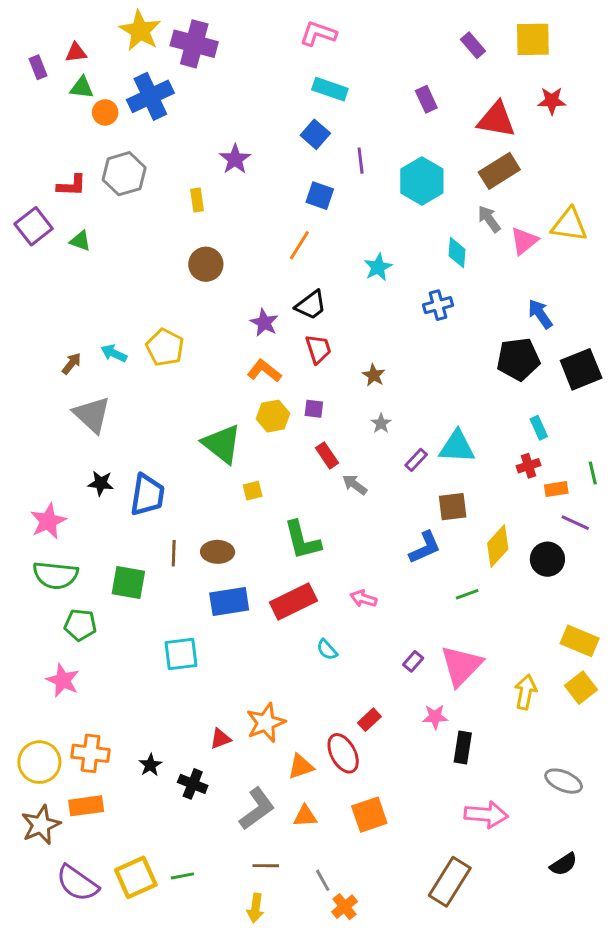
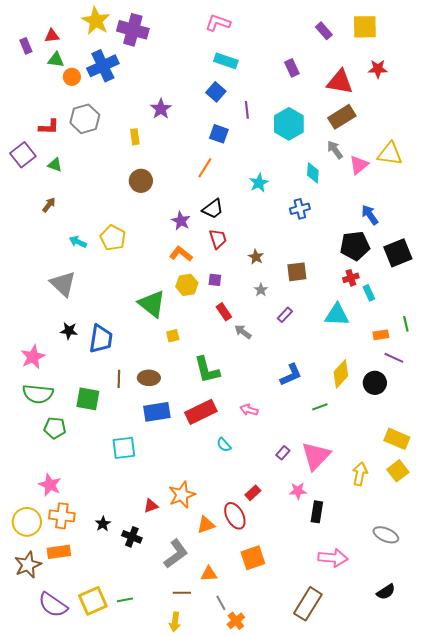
brown arrow: (72, 364) -> (49, 205), moved
cyan triangle: (457, 447) -> (337, 315), moved
red cross: (528, 466) -> (351, 278), moved
brown square: (453, 507) -> (297, 272), moved
pink star: (63, 680) -> (50, 485), moved
orange triangle: (305, 816) -> (209, 574), moved

